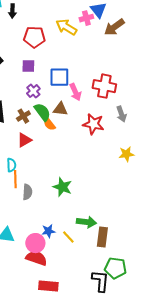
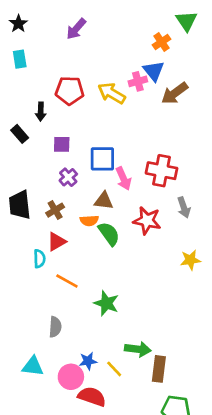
black arrow: (12, 11) -> (41, 112), moved
red pentagon: (34, 37) -> (70, 91), moved
green semicircle: (42, 112) -> (109, 234), moved
orange semicircle: (49, 124) -> (89, 221), turned -56
cyan semicircle: (11, 165) -> (39, 259), moved
orange line: (15, 179) -> (67, 281), moved, turned -60
gray semicircle: (27, 192) -> (55, 327), moved
red semicircle: (36, 258) -> (92, 396), moved

